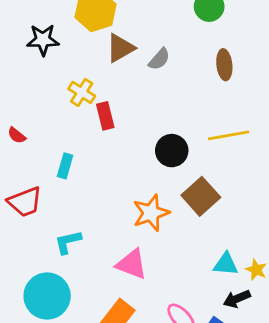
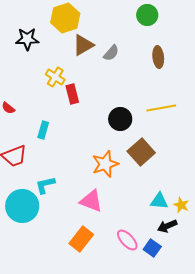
cyan circle: (47, 296) -> (22, 206), moved

